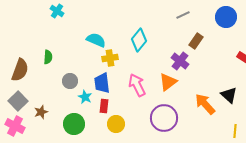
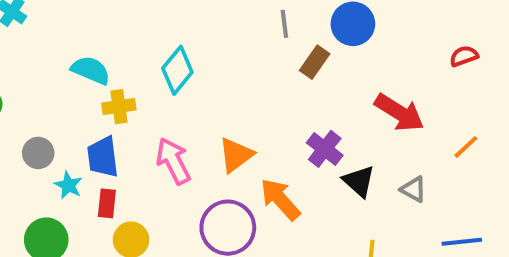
gray line: (183, 15) -> (284, 24), moved, turned -72
brown rectangle: (196, 41) -> (315, 62), moved
purple cross: (180, 61) -> (325, 149), moved
orange arrow: (205, 104) -> (280, 199), moved

